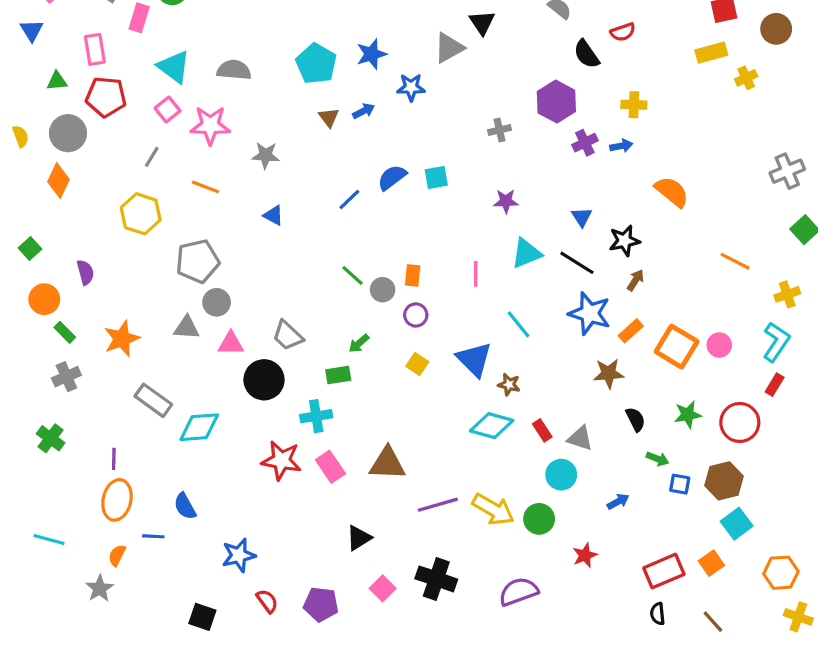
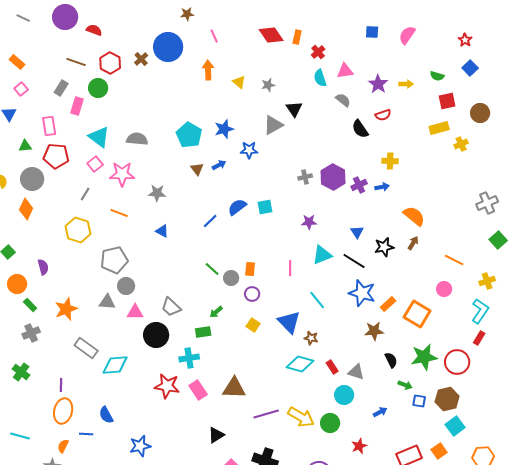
purple hexagon: (556, 102) -> (333, 177), moved
brown arrow: (635, 280) -> (413, 243), moved
pink circle: (719, 345) -> (444, 289), moved
green star: (688, 415) -> (424, 357), size x1.5

